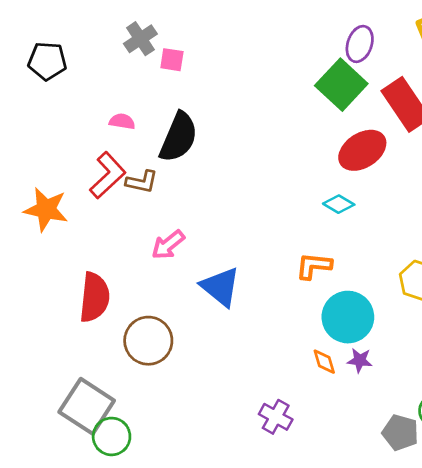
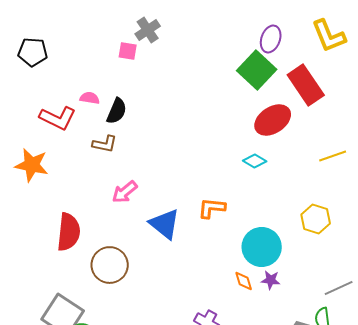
gray cross: (140, 39) -> (148, 30), moved
black semicircle: (179, 137) -> (117, 111), moved, size x0.7
red L-shape: (108, 175) -> (58, 118), moved, turned 69
orange L-shape: (314, 266) -> (212, 208), moved

